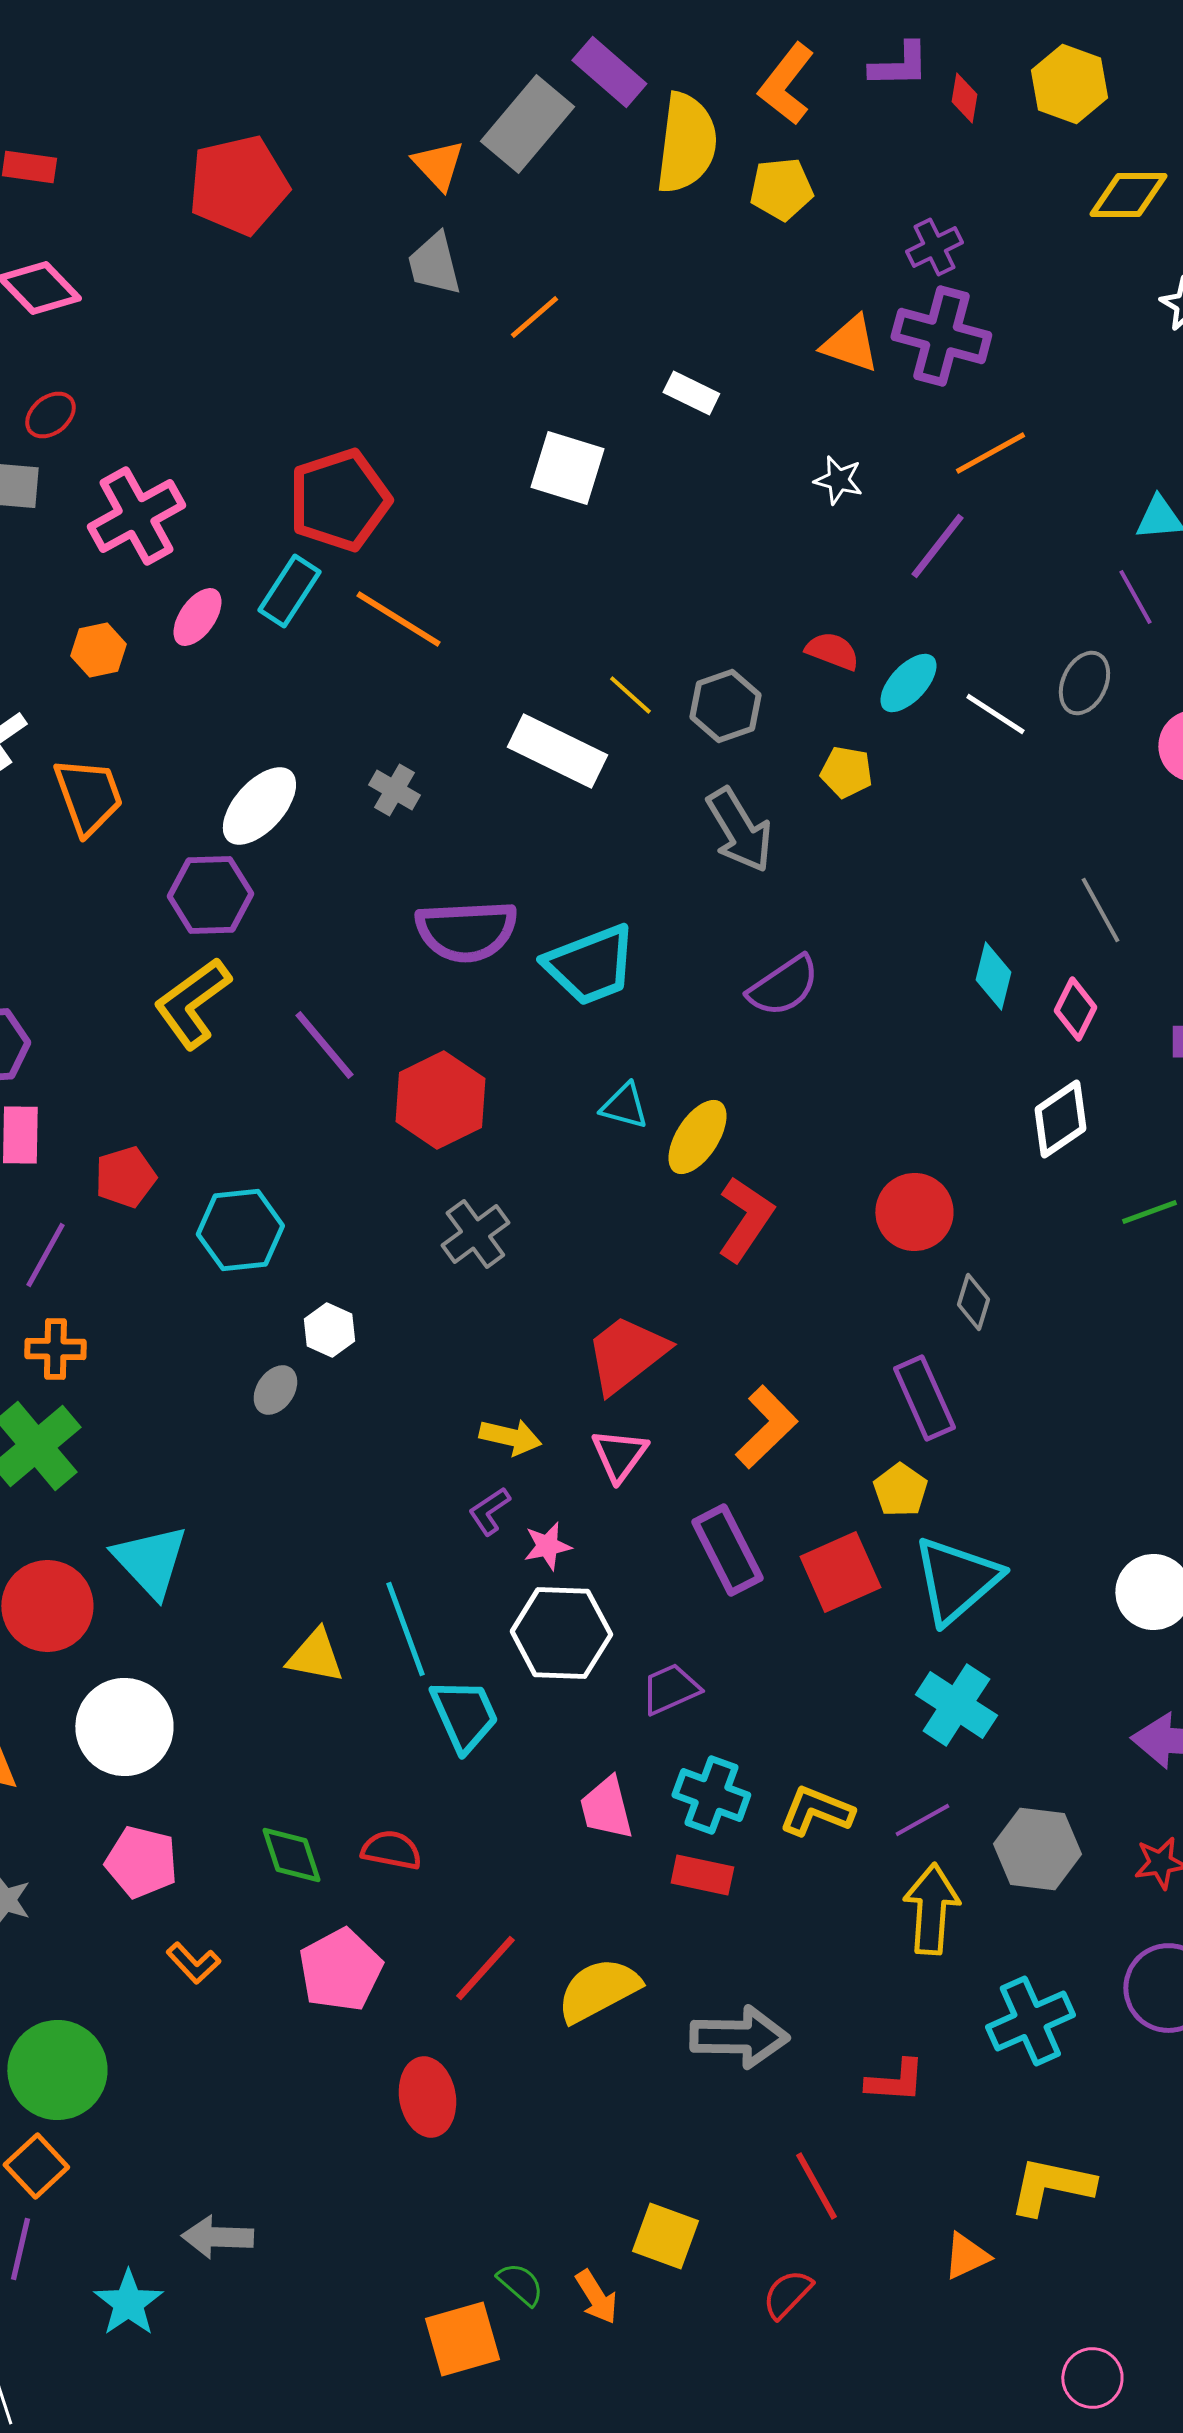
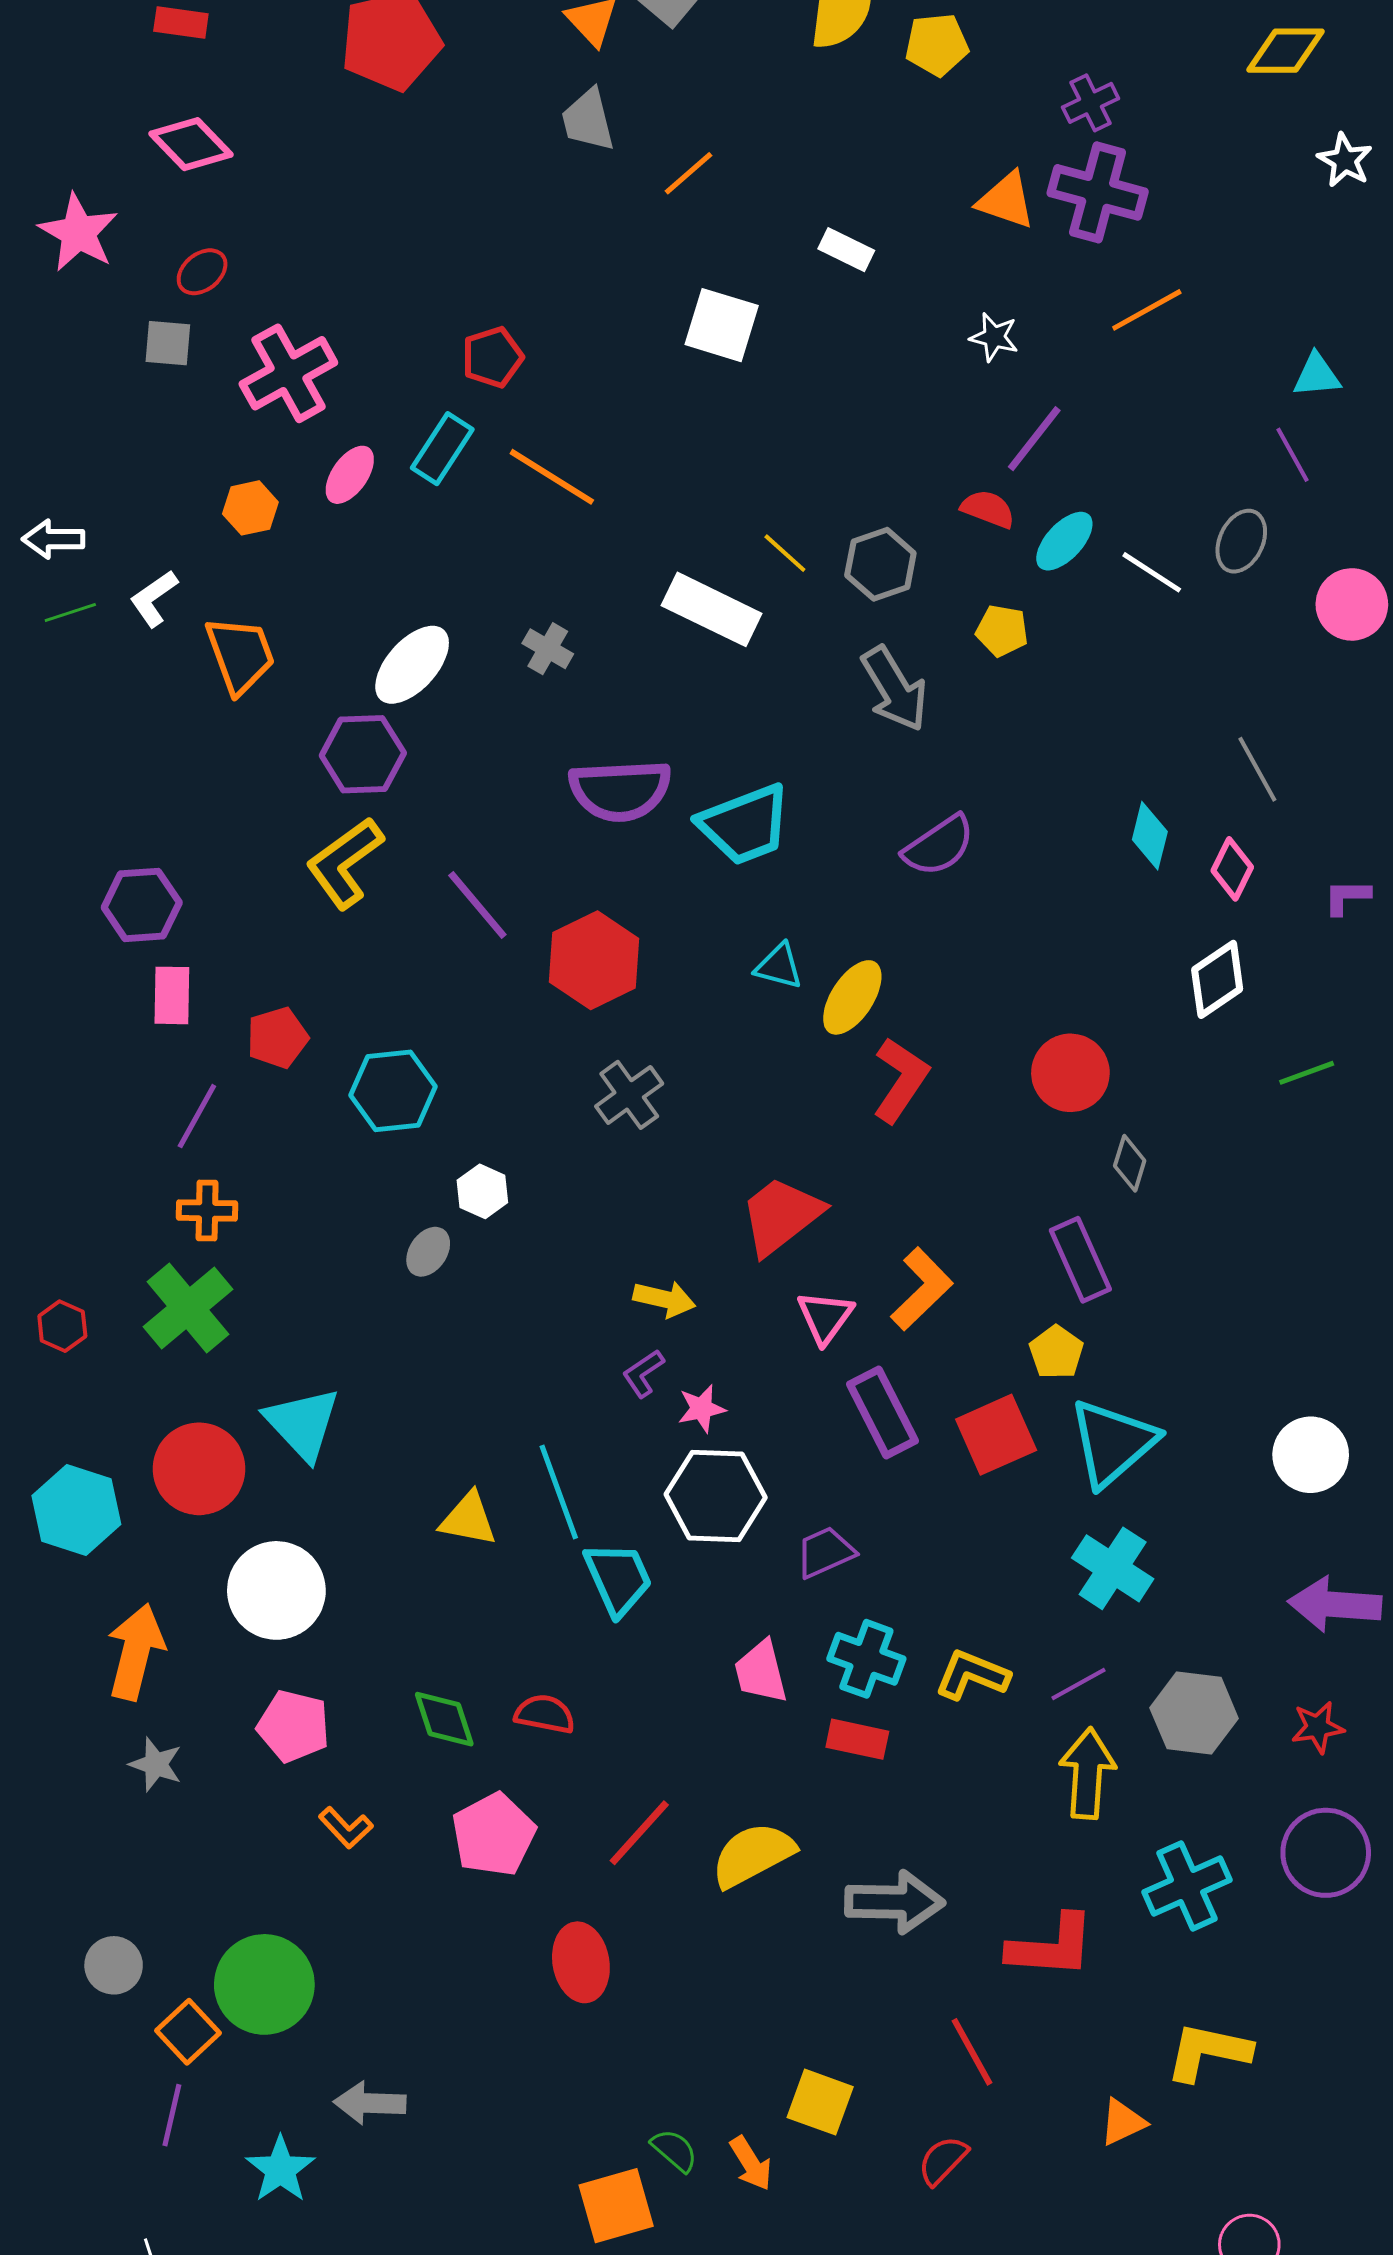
red pentagon: (339, 500) -> (492, 357), size x0.6
purple line: (937, 546) -> (1034, 439), moved
pink triangle: (619, 1455) -> (825, 1317), moved
green circle: (57, 2070) -> (264, 1984), moved
red L-shape: (895, 2081) -> (1051, 1946), size x1.5

